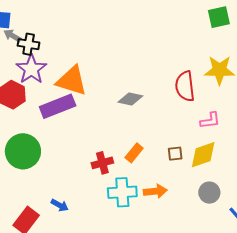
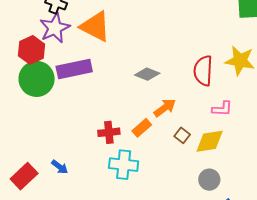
orange triangle: (72, 81) -> (95, 26), moved
green circle: (23, 151) -> (37, 79), moved
brown square: (175, 154) -> (182, 135), turned 35
orange arrow: (155, 191) -> (165, 108), moved, turned -40

